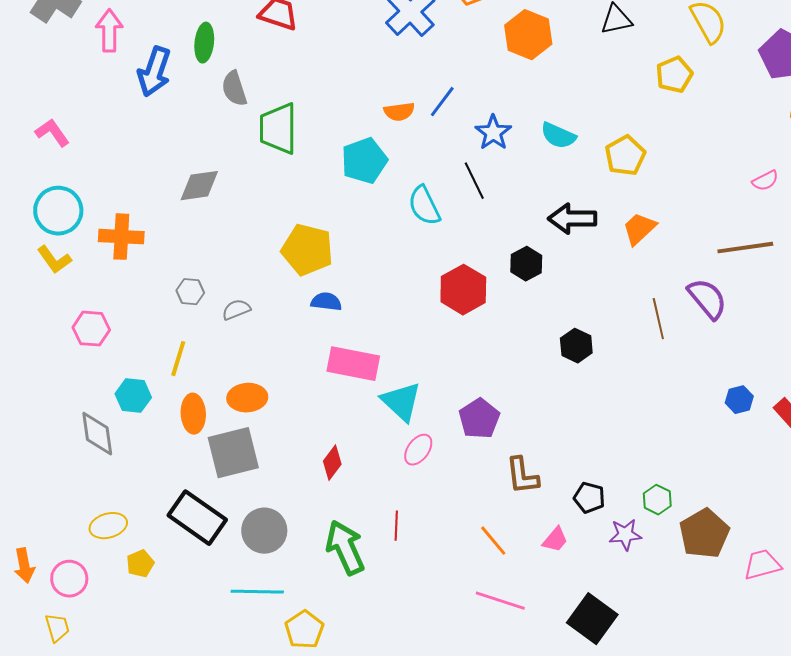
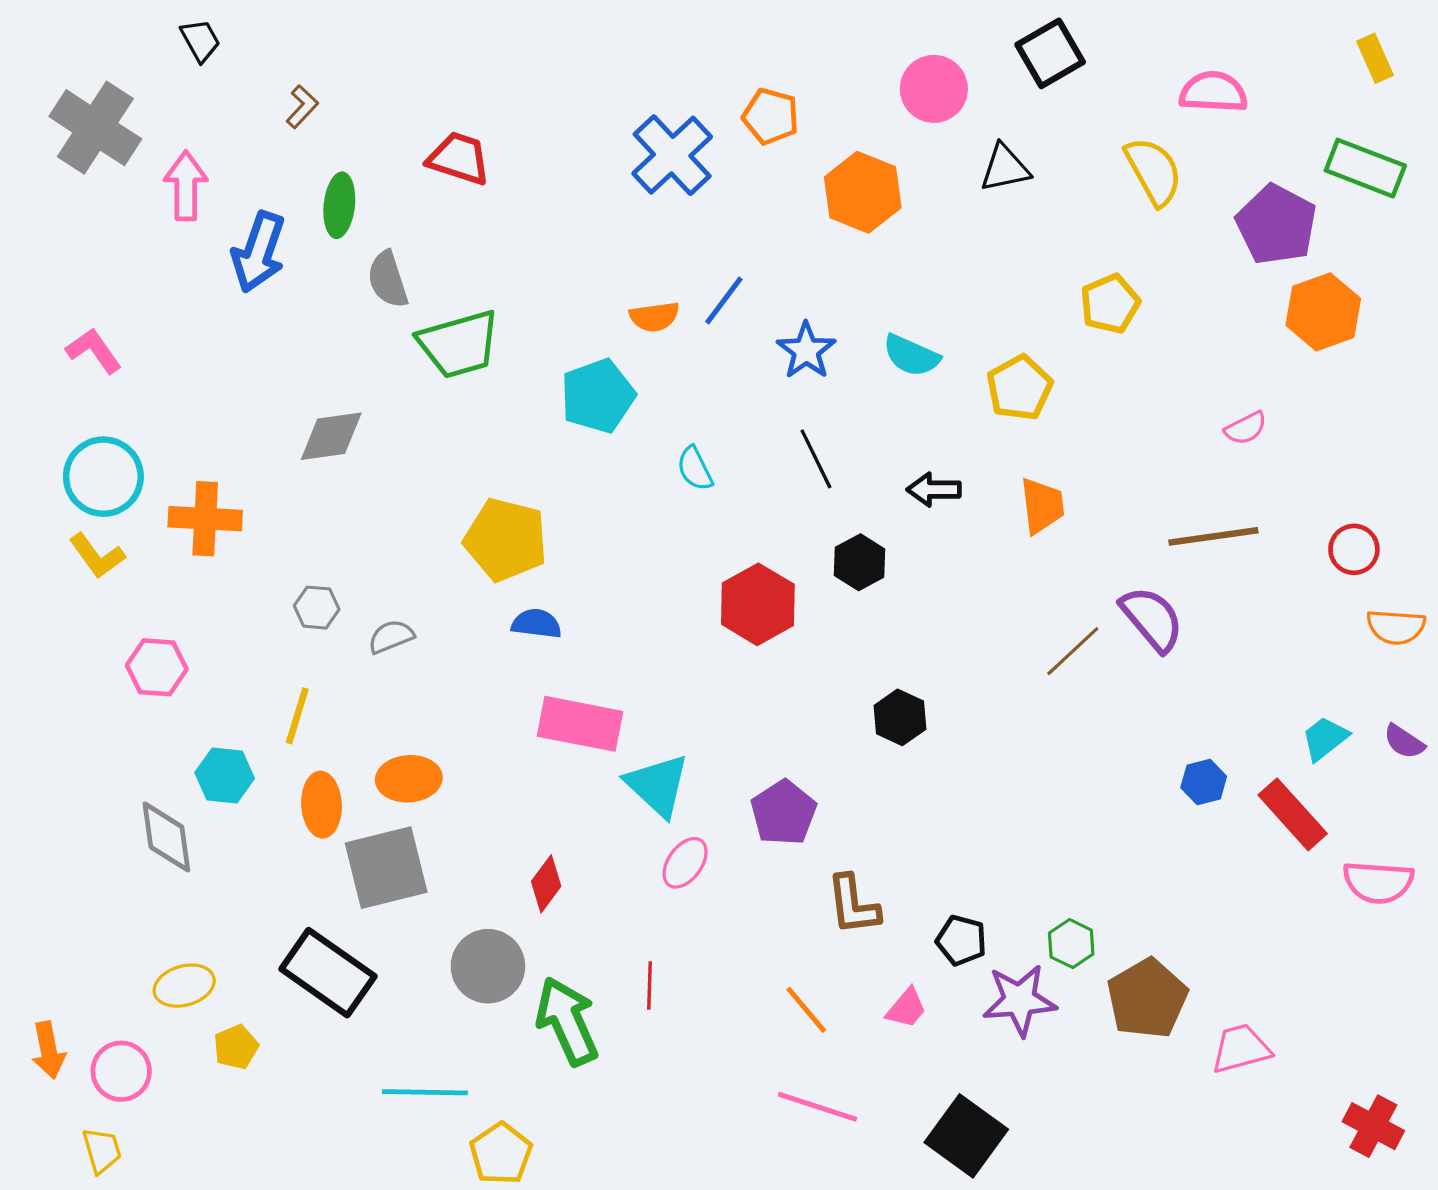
yellow pentagon: (674, 75) -> (1110, 304), moved
green trapezoid: (278, 129) -> (459, 344), turned -106
black line: (474, 181) -> (816, 459), moved
cyan semicircle: (424, 206) -> (695, 469), size x0.7
black arrow: (572, 219) -> (934, 490), size x0.7
orange trapezoid: (639, 229) -> (1042, 506), turned 126
brown line: (658, 319) -> (1073, 651), turned 60
black hexagon: (576, 346) -> (900, 717), moved
gray circle: (264, 531) -> (488, 966), moved
purple star: (625, 535) -> (1020, 1000), size x1.4

